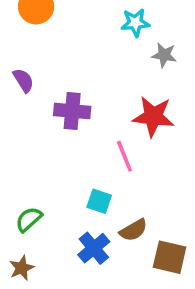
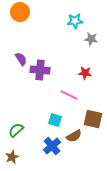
purple semicircle: (23, 80) -> (21, 59), moved
red star: (153, 116) -> (85, 73), size x0.6
pink line: (124, 156) -> (69, 95), turned -42
brown square: (170, 257) -> (93, 119), moved

